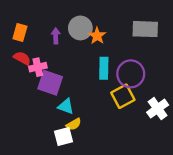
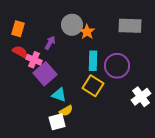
purple arrow: (56, 36) -> (50, 43), moved, turned 32
pink cross: (38, 67) -> (34, 60), turned 35
purple square: (50, 83) -> (45, 74), turned 30
yellow square: (123, 96) -> (93, 86), moved, turned -30

